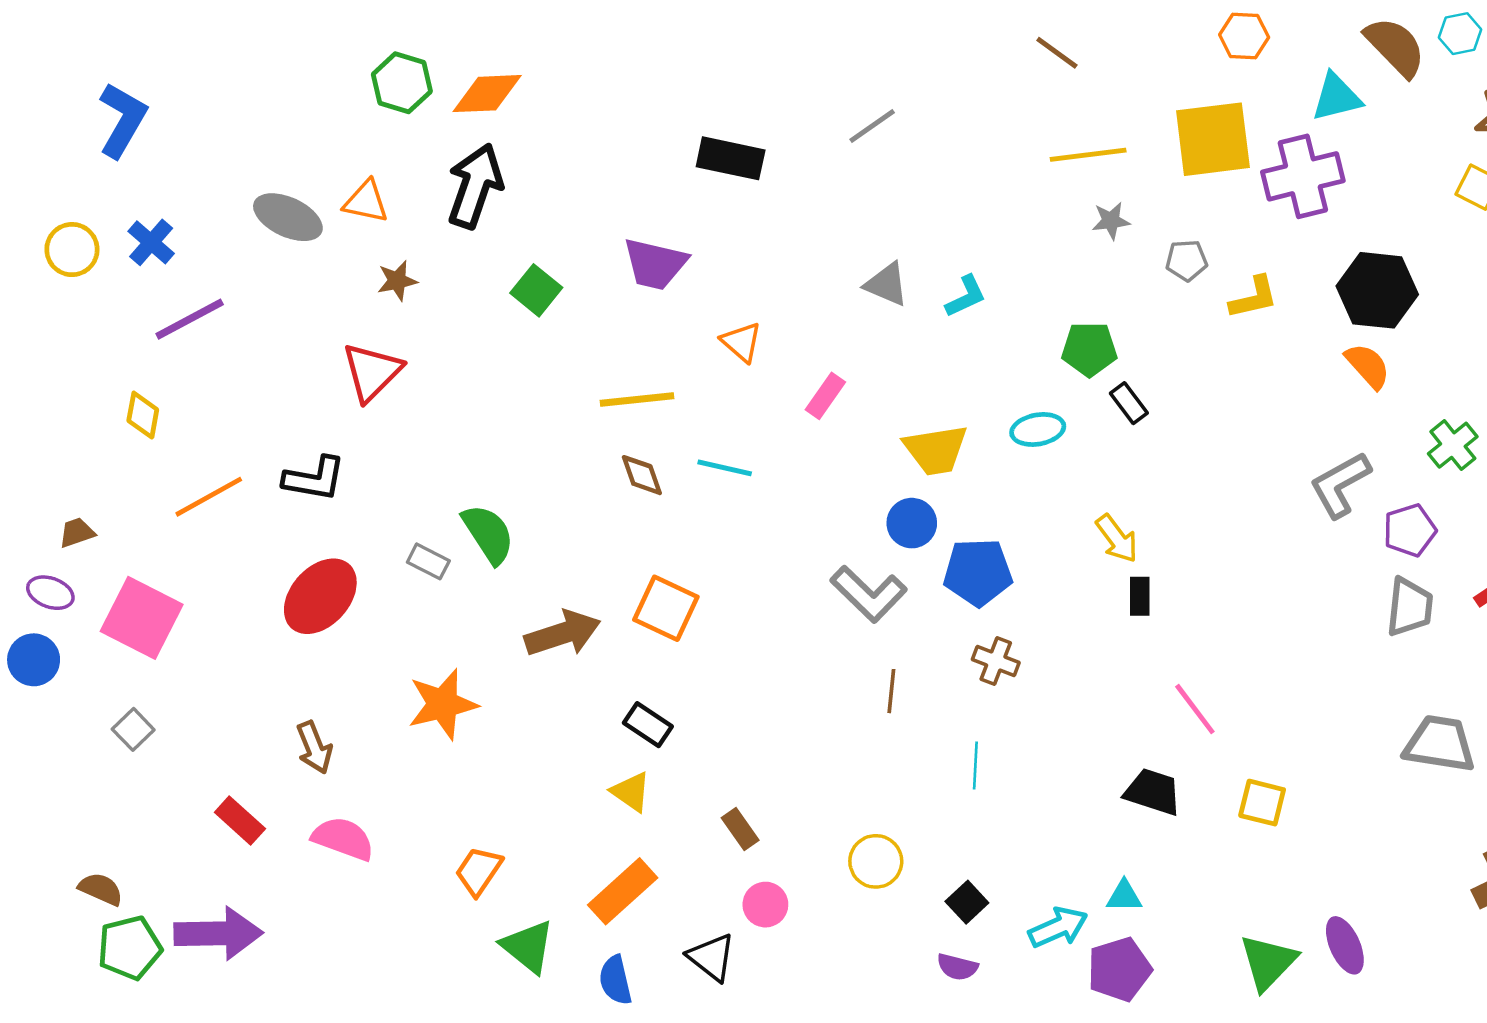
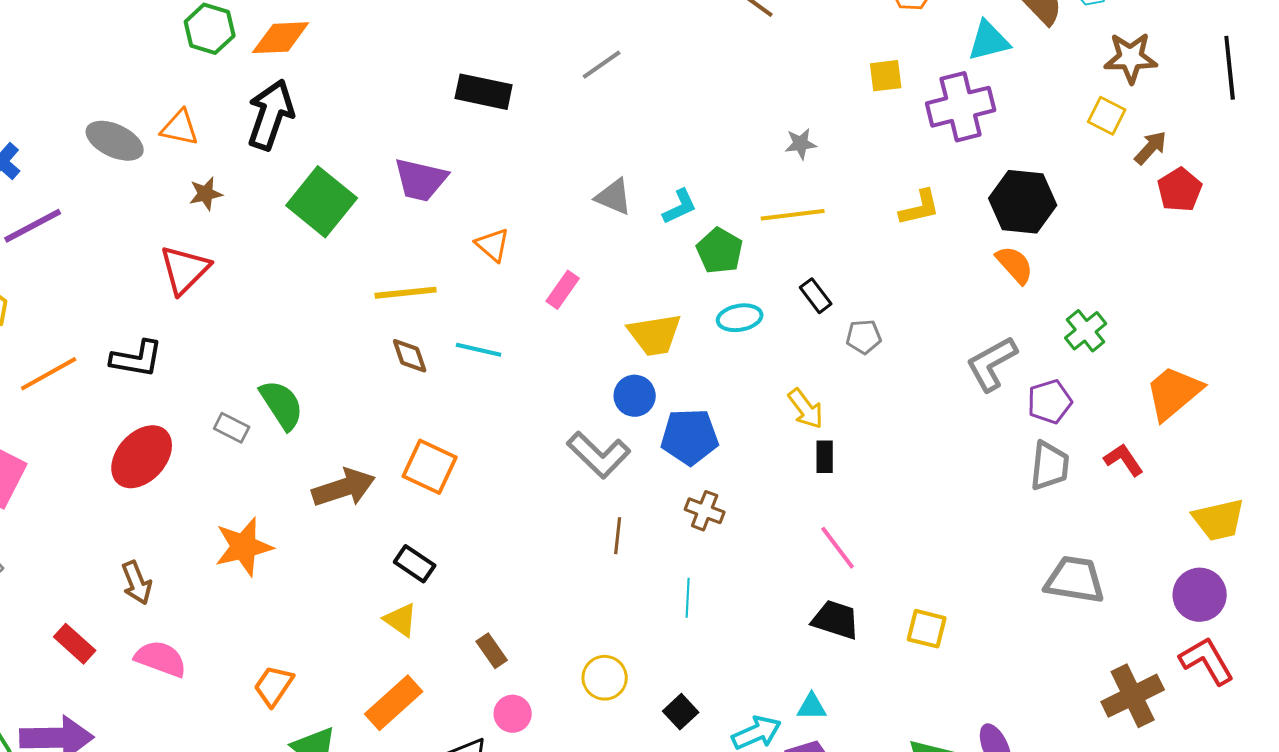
yellow square: (1213, 139) -> (886, 76), size x0.5
yellow line: (1088, 155) -> (793, 215), moved
gray pentagon: (1187, 260) -> (864, 337), moved
green square: (536, 290) -> (322, 202), size x1.6
green pentagon: (1089, 349) -> (720, 251), moved, turned 30
pink line: (1195, 709) -> (838, 548), moved

